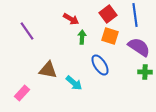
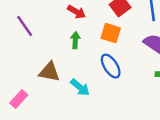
orange square: (110, 36) -> (111, 33), moved
green arrow: (82, 37) -> (75, 40), moved

